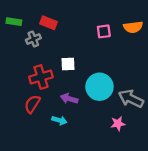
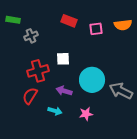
red rectangle: (49, 23) -> (69, 21), moved
pink star: (118, 124) -> (86, 114), moved

